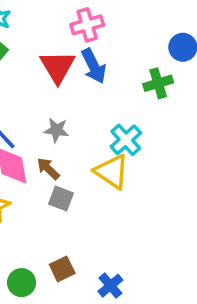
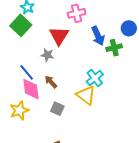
blue arrow: (94, 66) -> (98, 36), moved
gray star: (56, 130) -> (47, 55), moved
brown arrow: (48, 169) -> (51, 82), moved

